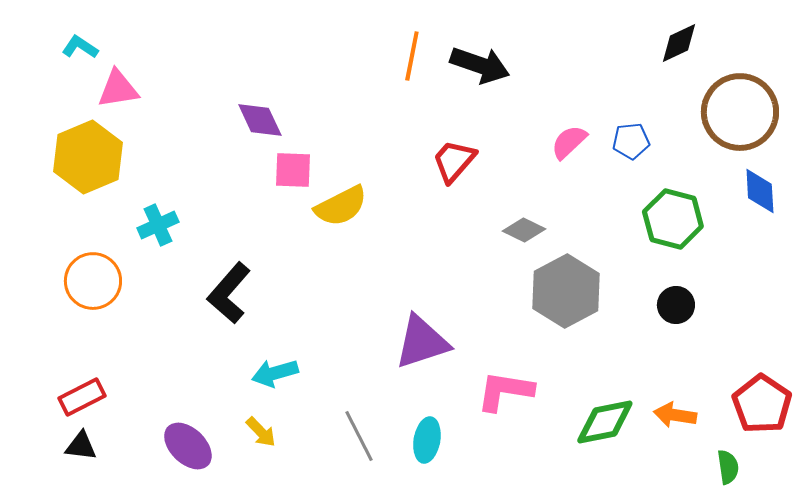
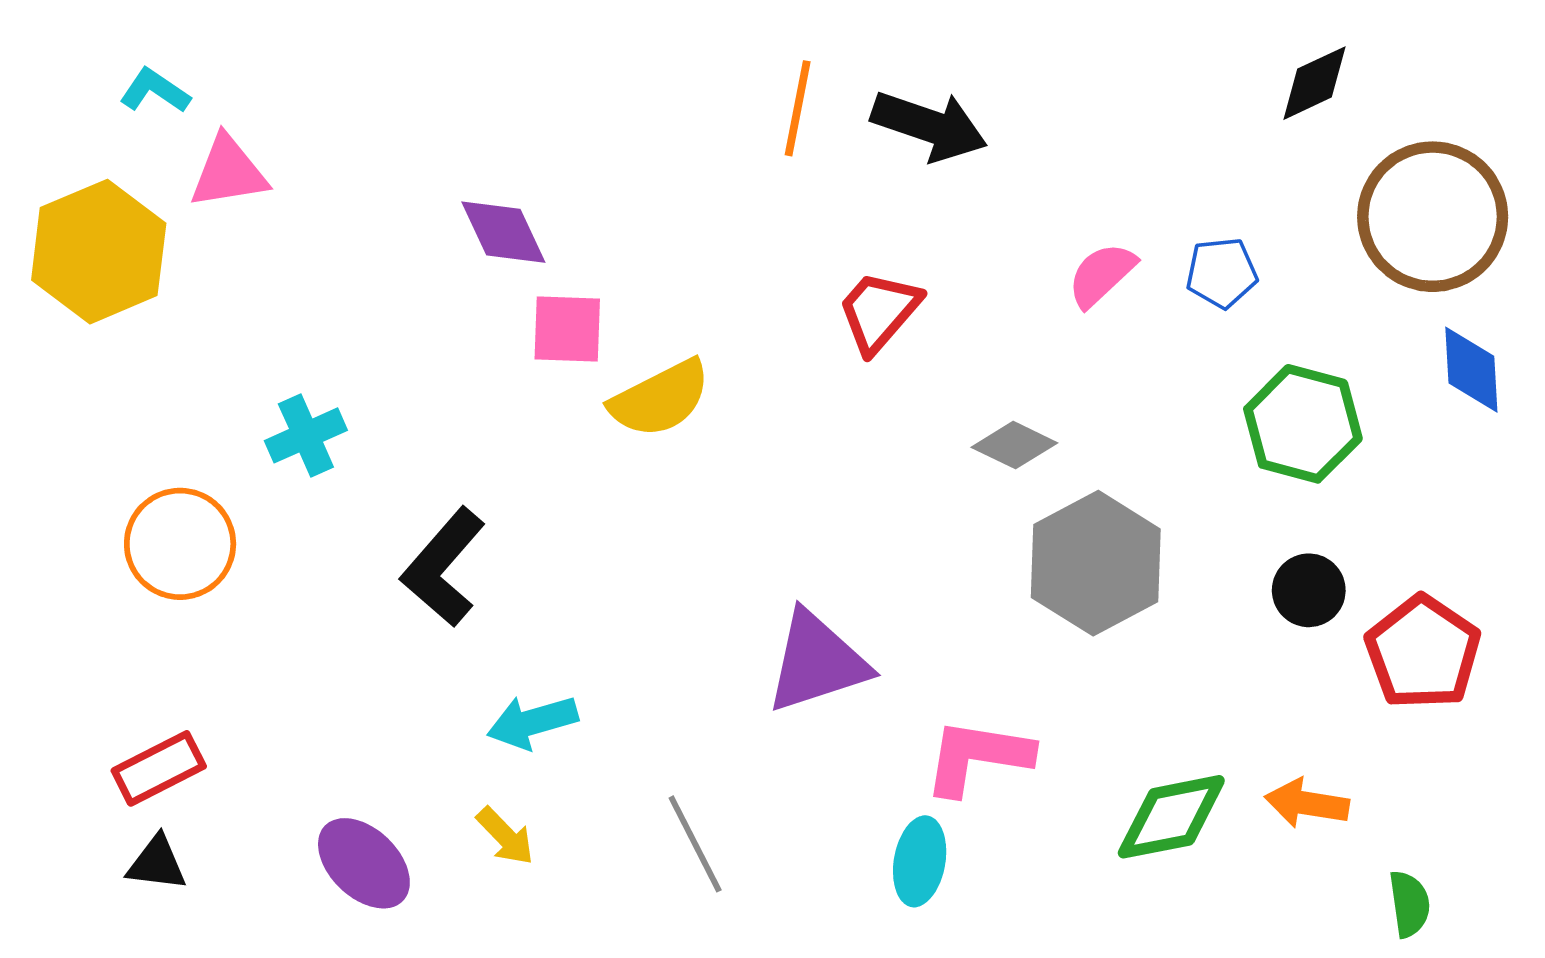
yellow hexagon: (88, 157) -> (99, 252), moved
red pentagon: (762, 404) -> (1423, 652), moved
cyan ellipse: (427, 440) -> (920, 861), moved

